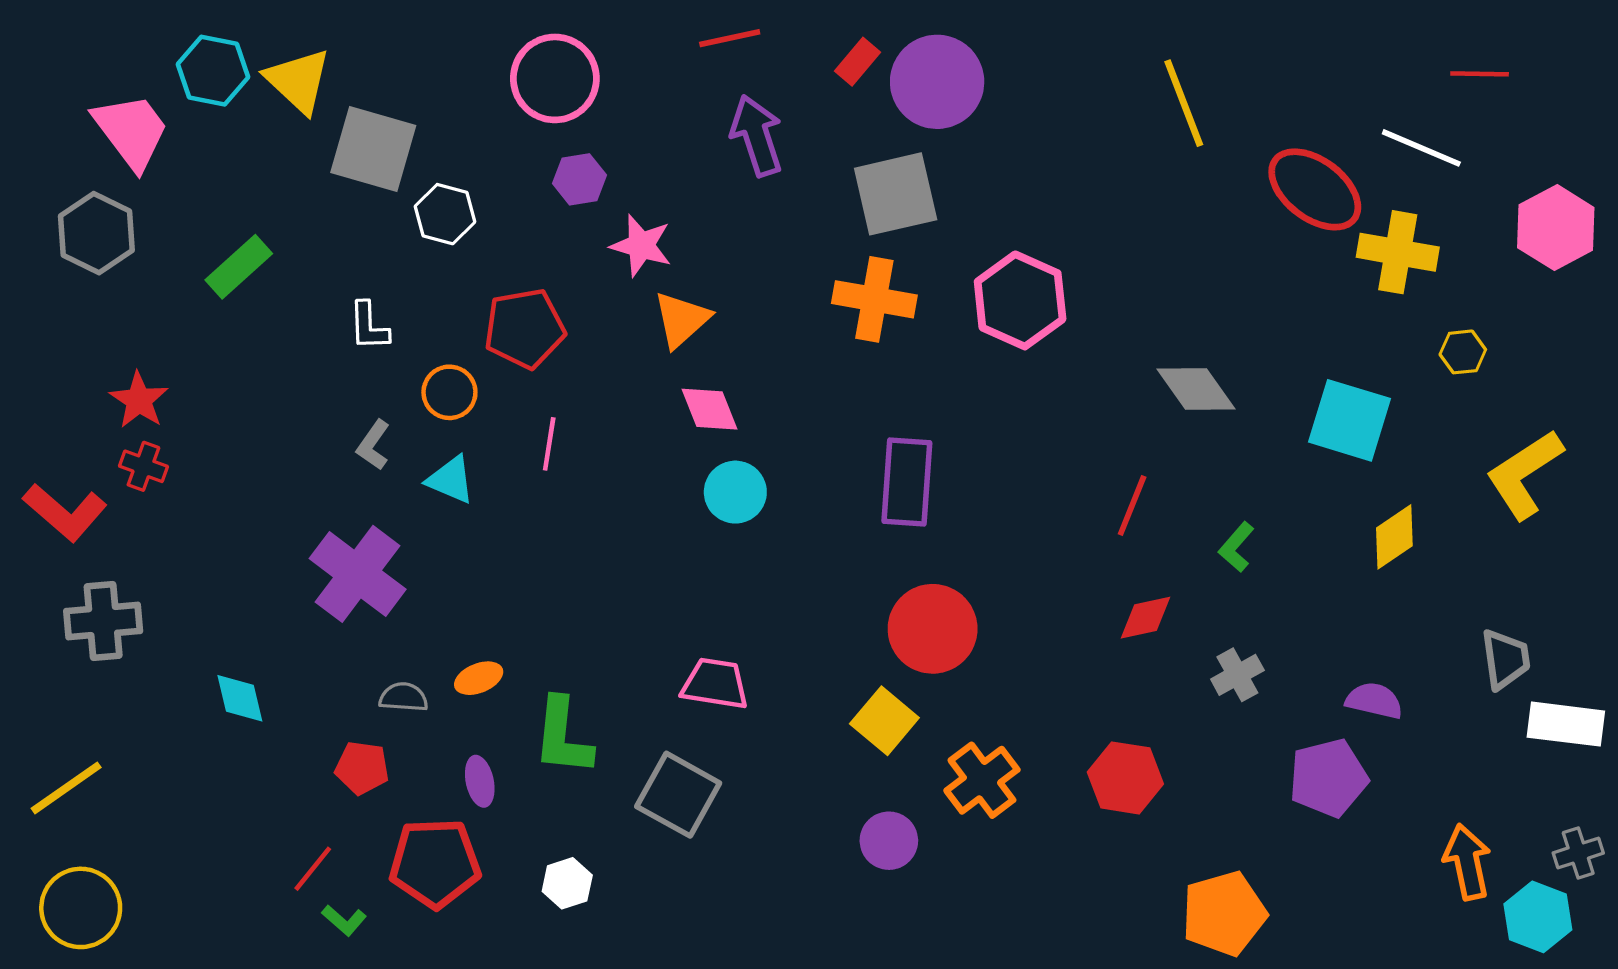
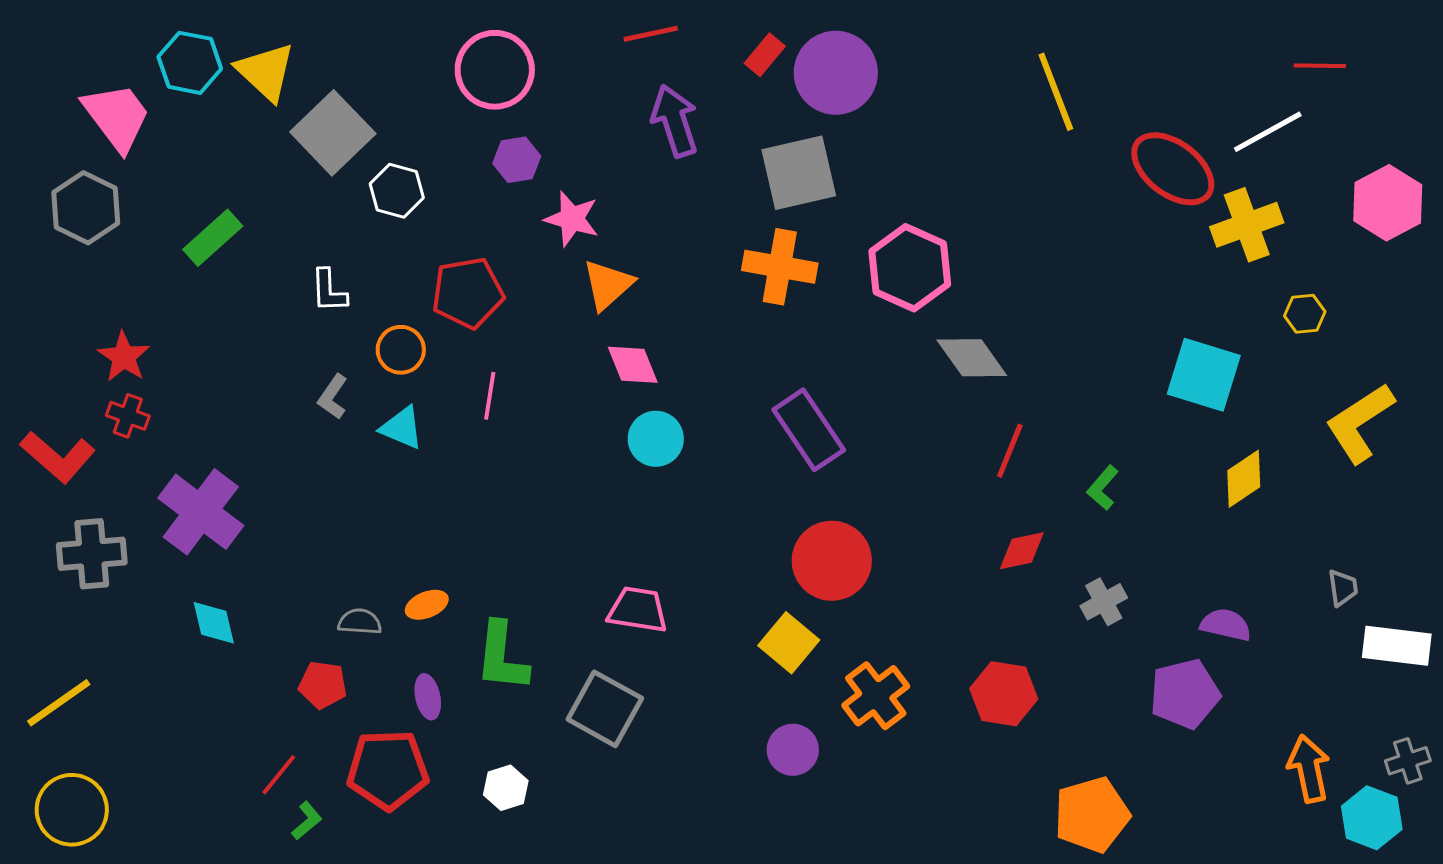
white line: (1421, 148) -> (1268, 132), turned -52
gray square: (373, 149) -> (333, 133), turned 30
yellow cross: (1398, 252) -> (1247, 225), turned -30
gray diamond: (1196, 389) -> (972, 358), moved
purple rectangle: (907, 482) -> (809, 430), turned -38
purple cross: (358, 574) -> (201, 512), moved
gray trapezoid: (1505, 659) -> (1343, 588), size x0.7
green L-shape: (344, 920) -> (307, 821), turned -81

